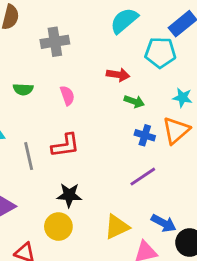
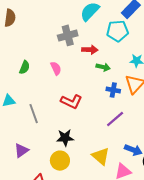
gray cross: (55, 42) -> (68, 35), moved
green semicircle: (23, 89) -> (25, 67), turned -64
red L-shape: (65, 145) -> (71, 102), moved, turned 40
yellow triangle: (117, 227) -> (101, 156), turned -48

